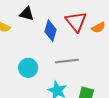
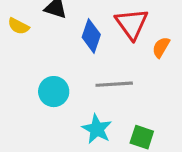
orange semicircle: (98, 28) -> (161, 47), moved, turned 144

